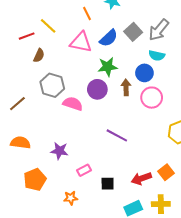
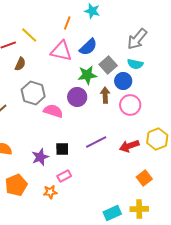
orange line: (87, 14) -> (67, 23), turned 48
gray square: (133, 32) -> (108, 65), moved
purple line: (117, 135) -> (96, 142), turned -55
purple star: (59, 151) -> (40, 157), turned -30
red arrow: (141, 178) -> (129, 146), moved
black square: (108, 184) -> (62, 149), moved
orange star: (71, 198) -> (50, 192), moved

